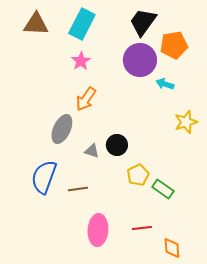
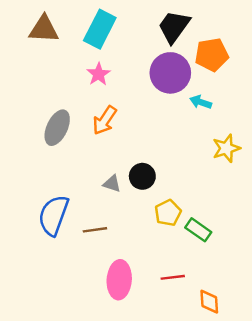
gray ellipse: (62, 129) -> (57, 128), moved

